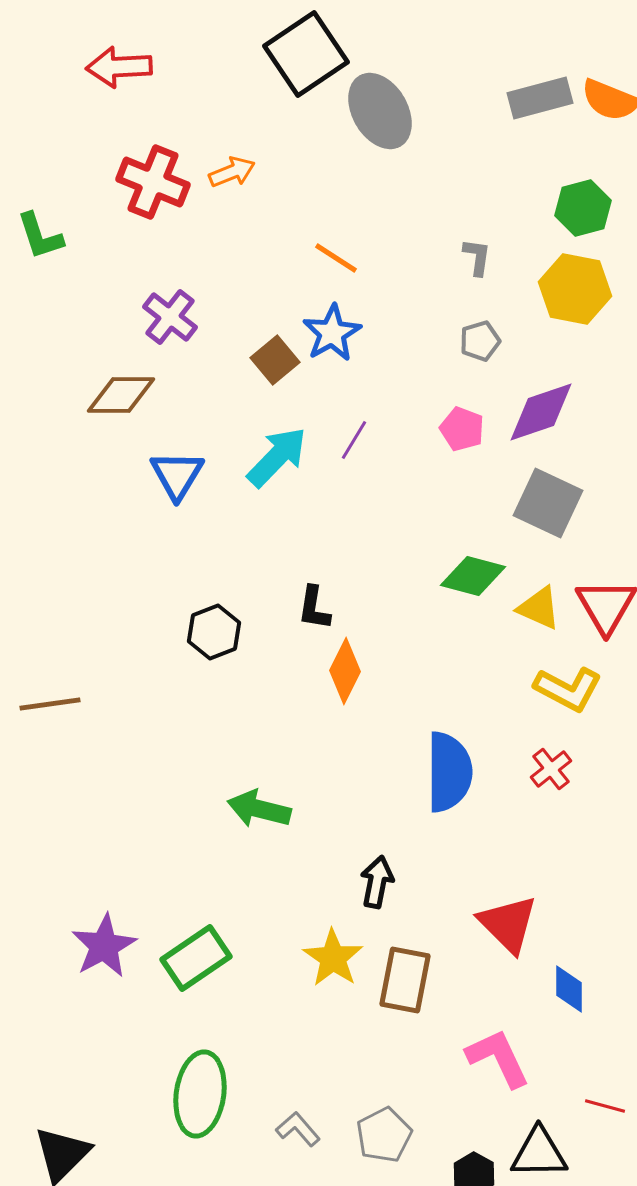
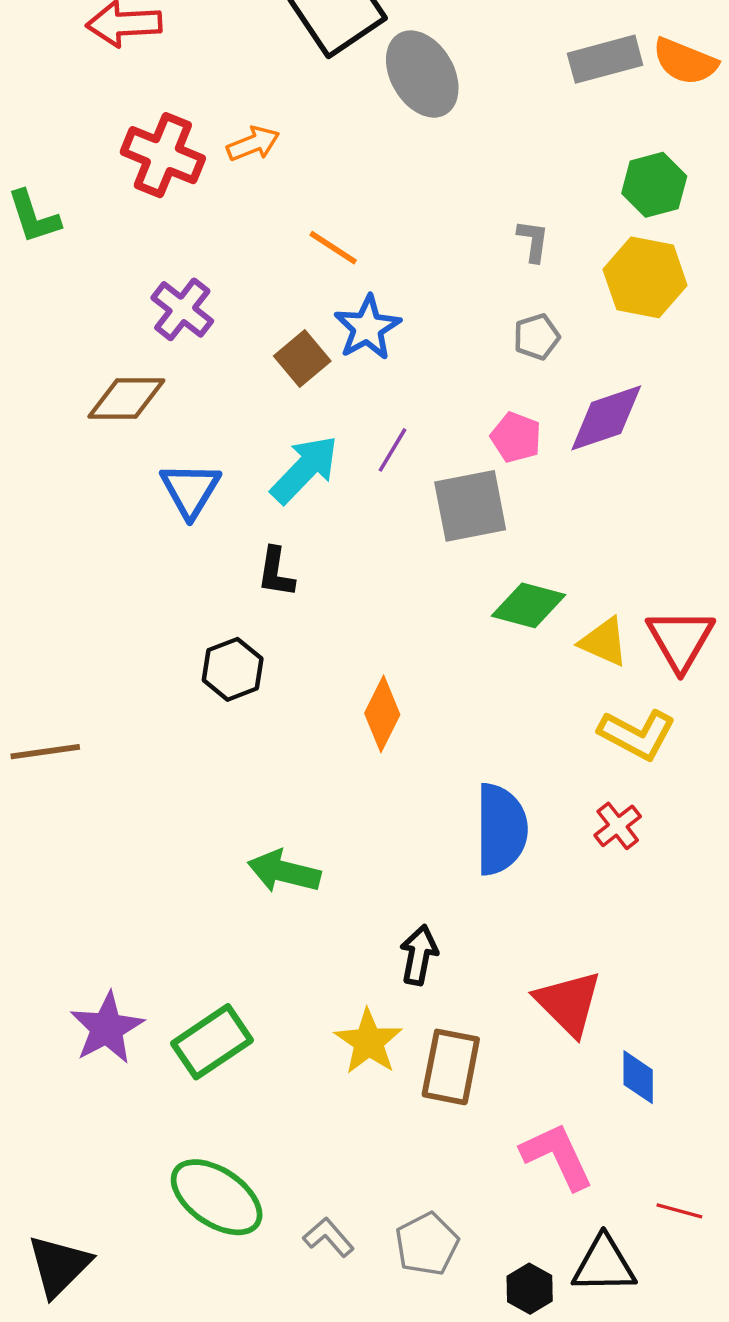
orange line: (336, 258) -> (333, 248), moved
gray square: (548, 503) -> (470, 506), moved, turned -36
black L-shape: (314, 608) -> (276, 572), moved
green ellipse: (200, 1094) -> (217, 1197), turned -64

